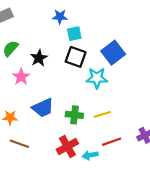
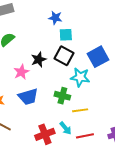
black star: (39, 58) -> (39, 59), moved
pink star: (21, 77) -> (21, 72), moved
green cross: (74, 115) -> (62, 96), moved
cyan arrow: (90, 155) -> (66, 128), moved, turned -128

